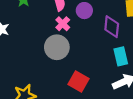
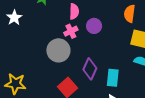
purple diamond: (112, 27) -> (90, 69), moved

